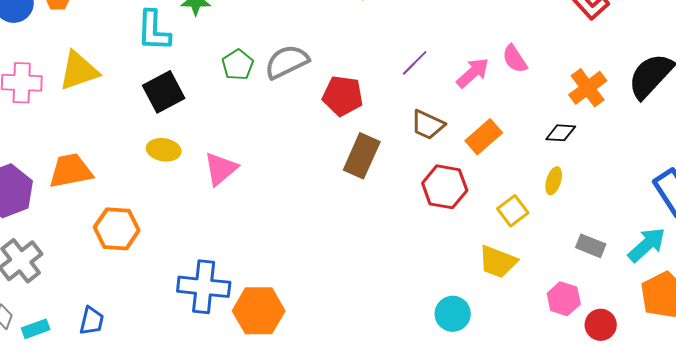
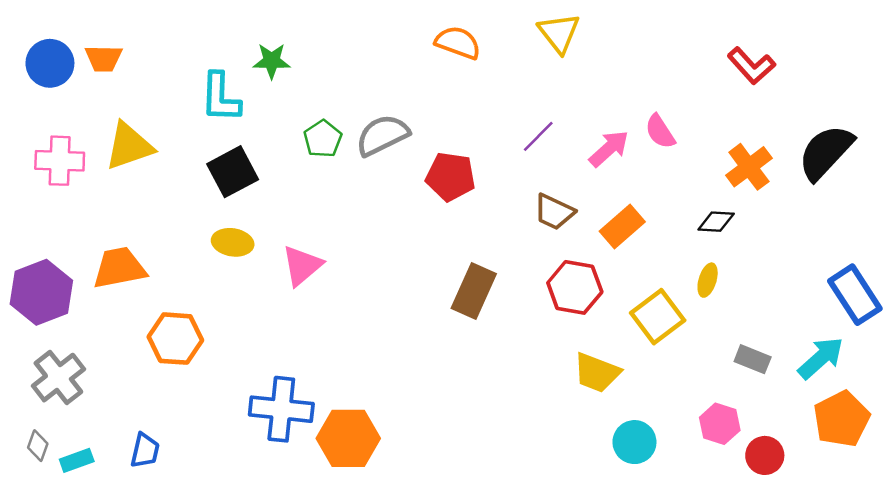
brown rectangle: (362, 156) -> (474, 291), moved
yellow square: (513, 211) -> (658, 317), size x1.4
yellow trapezoid: (498, 262) -> (597, 373), moved
cyan circle: (453, 314) -> (634, 442), moved

